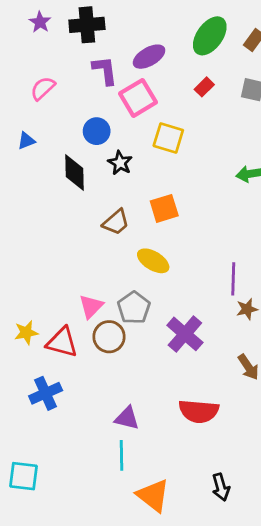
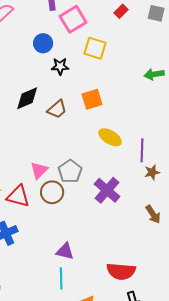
black star: (120, 163) -> (60, 66), turned -30
black diamond: (75, 172) -> (27, 98), moved, turned 68
yellow ellipse: (153, 261) -> (110, 137), moved
red semicircle: (199, 411) -> (121, 271), moved

